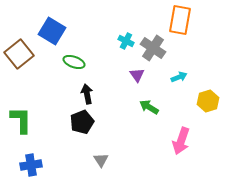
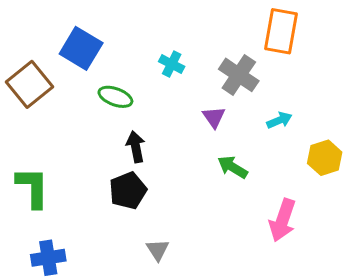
cyan cross: (126, 41) -> (172, 64), moved

